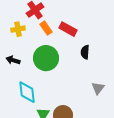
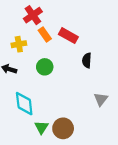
yellow cross: (18, 29) -> (19, 44), moved
green circle: (46, 58) -> (45, 67), size x0.6

